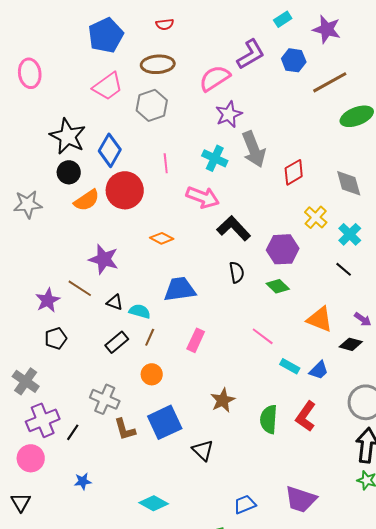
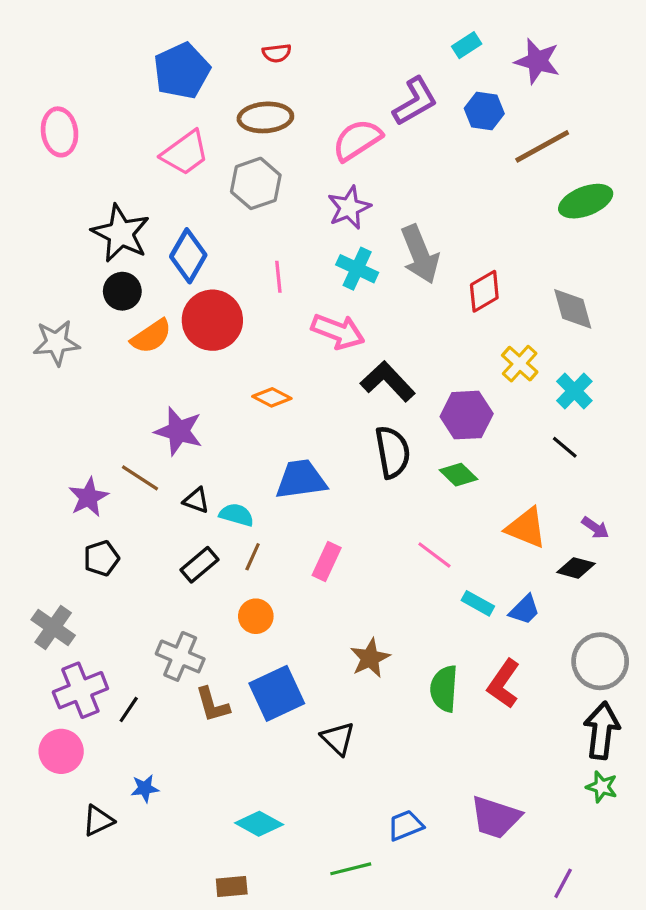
purple star: (229, 114) -> (349, 208), moved
black semicircle: (237, 272) -> (393, 452), size x1.5
black triangle: (21, 502) -> (98, 821), moved, turned 35

